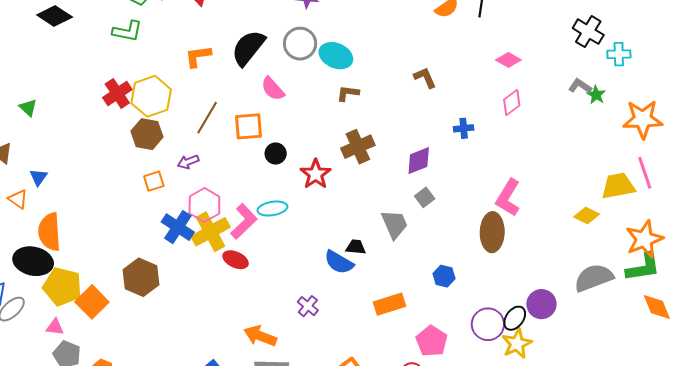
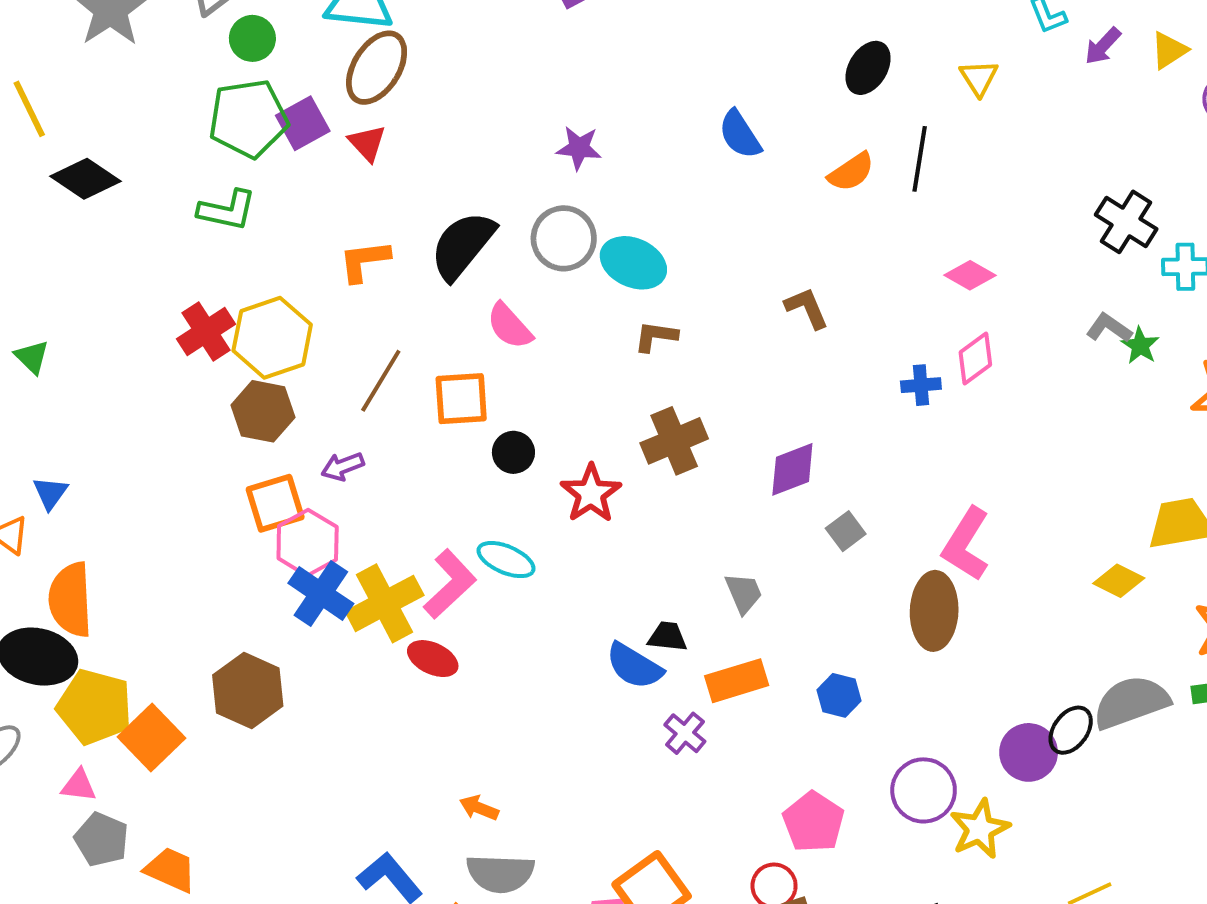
blue cross: (464, 128) -> (921, 385), moved
orange square: (154, 181) -> (275, 503), size x1.4
gray square: (425, 197) -> (846, 531), moved
pink hexagon: (204, 205) -> (308, 543), moved
cyan ellipse: (272, 209) -> (506, 560), turned 32
gray trapezoid: (394, 224) -> (744, 593), size x0.7
orange rectangle: (390, 304) -> (737, 681), moved
purple cross: (308, 306) -> (685, 733), moved
black ellipse: (515, 318) -> (1071, 730), moved
orange arrow: (260, 336) -> (479, 808), size x0.6

